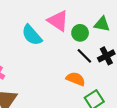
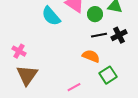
black line: (84, 56) -> (99, 35), turned -56

